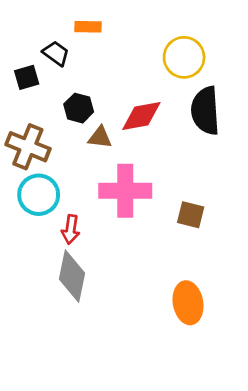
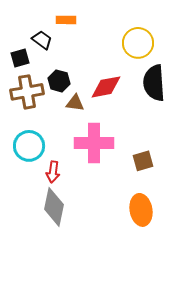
brown cross: (28, 147) -> (27, 92), moved, turned -32
brown square: (191, 215) -> (143, 161), turned -30
orange ellipse: (188, 303) -> (141, 210), moved

